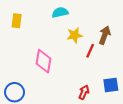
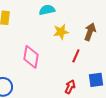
red line: (90, 51) -> (76, 56), moved

